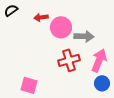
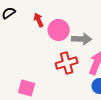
red arrow: (41, 17) -> (39, 20), turned 72

